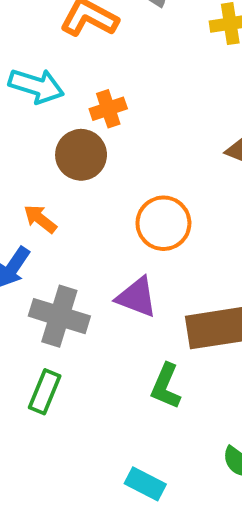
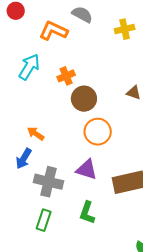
cyan arrow: (36, 86) -> (29, 67), turned -72
brown circle: (81, 155) -> (84, 99), moved
green L-shape: (166, 386) -> (87, 213), moved

